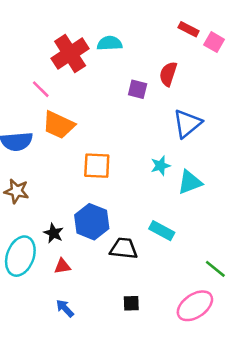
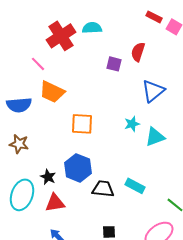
cyan rectangle: (162, 231) -> (135, 186), moved
red triangle: (62, 266) -> (55, 203), size x1.5

